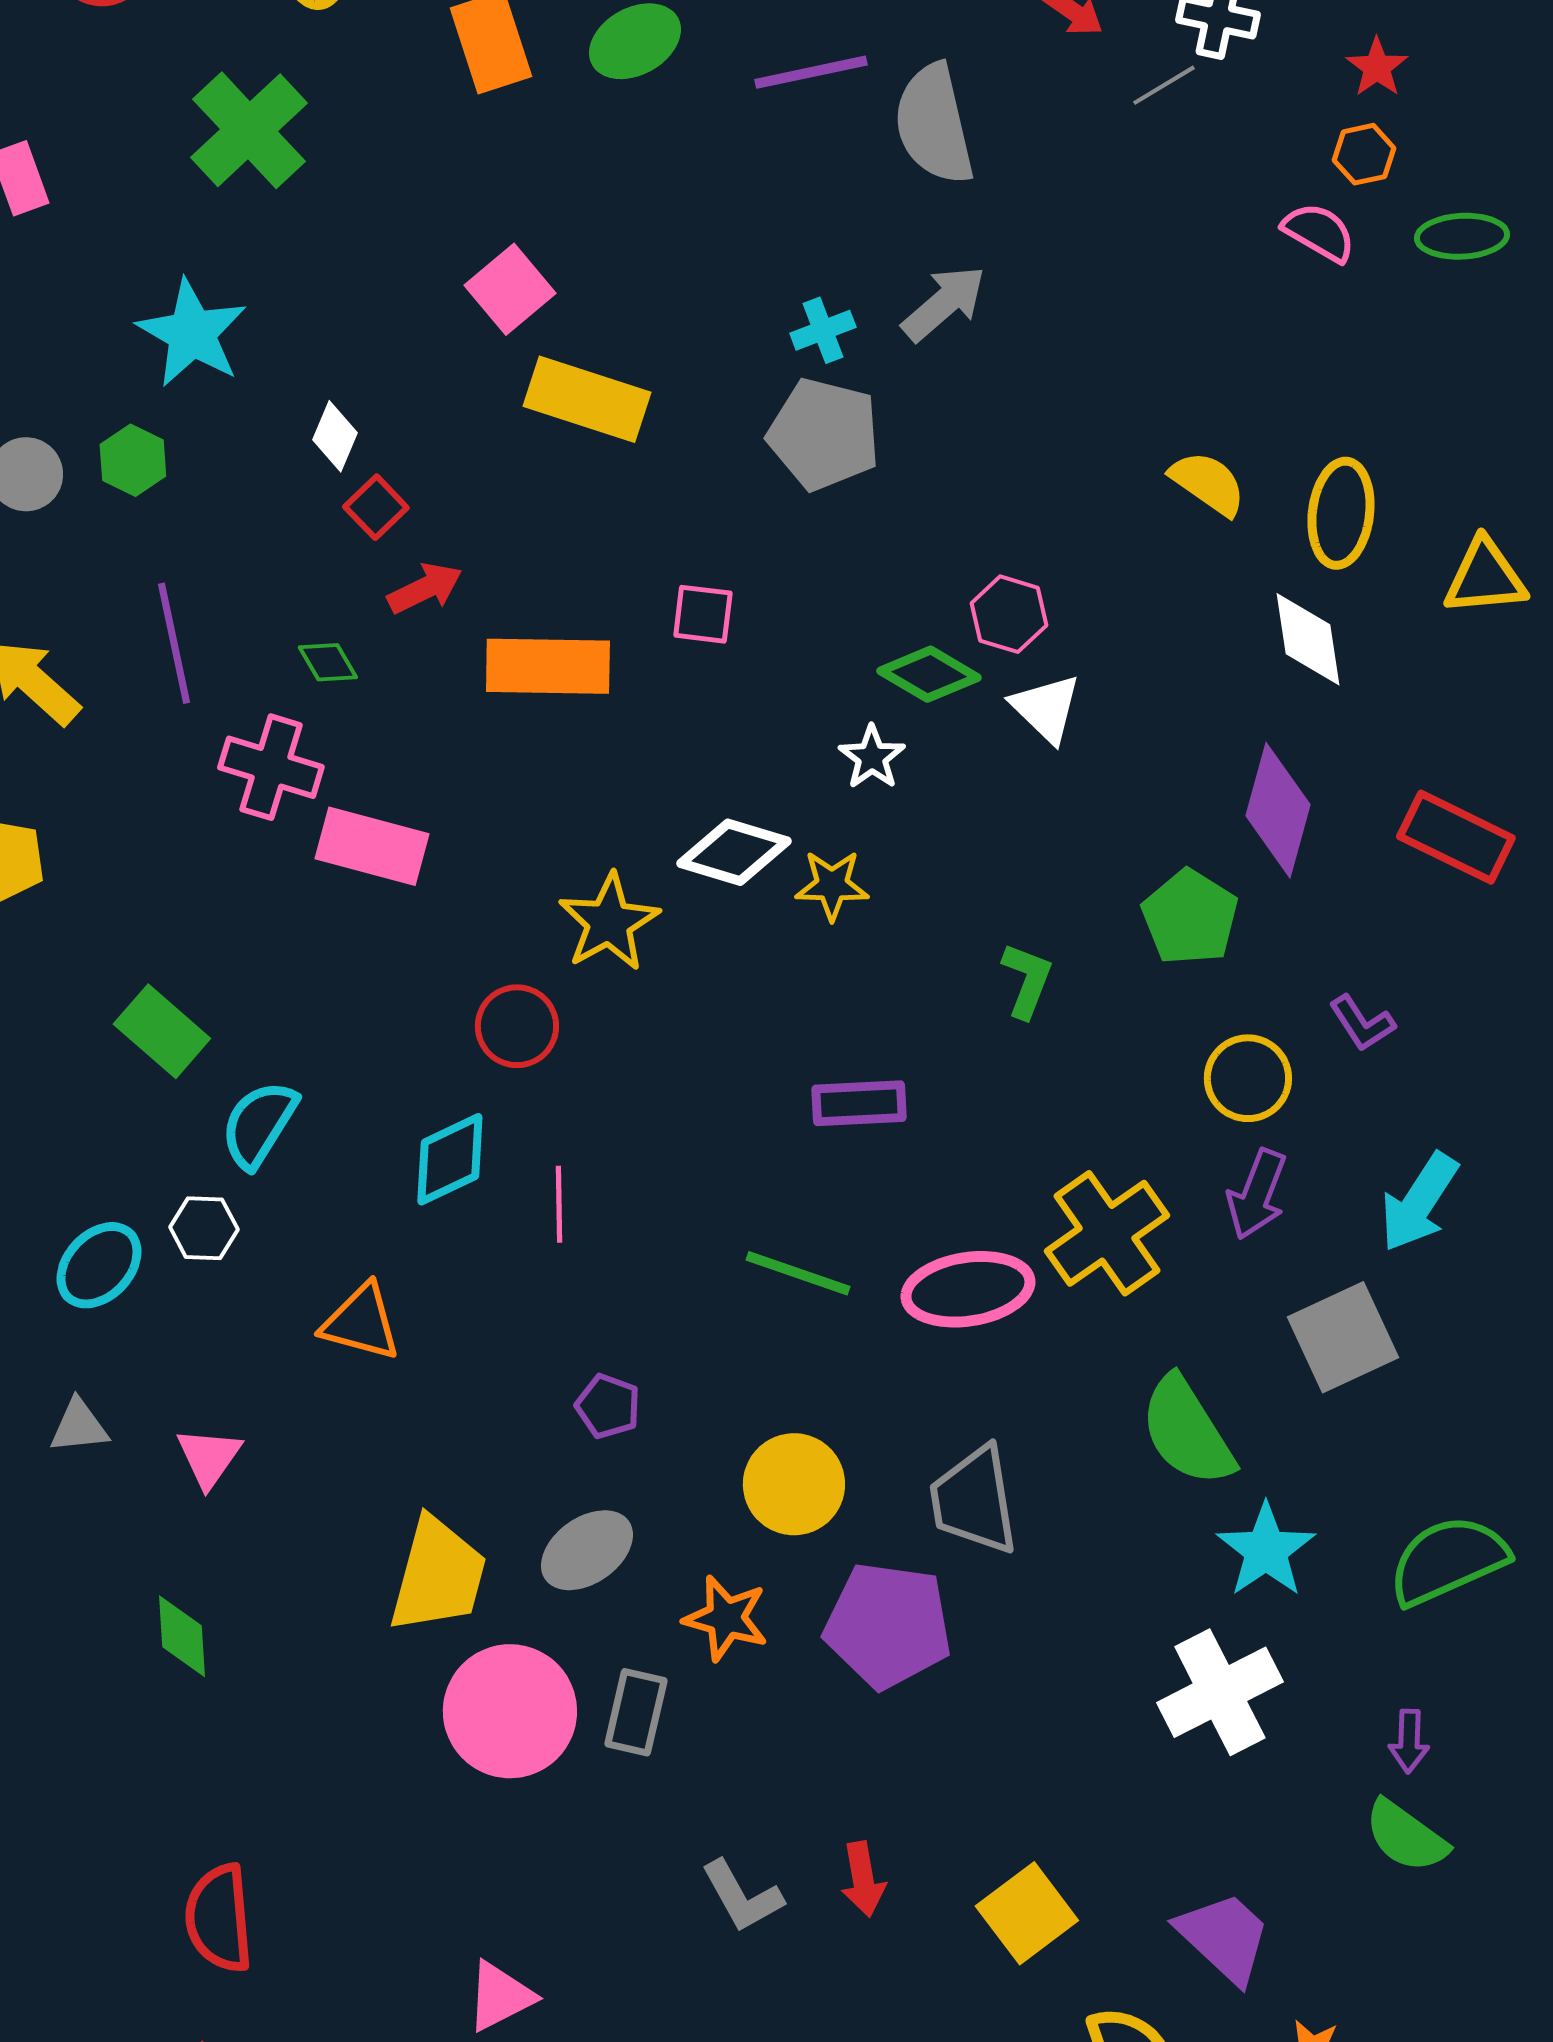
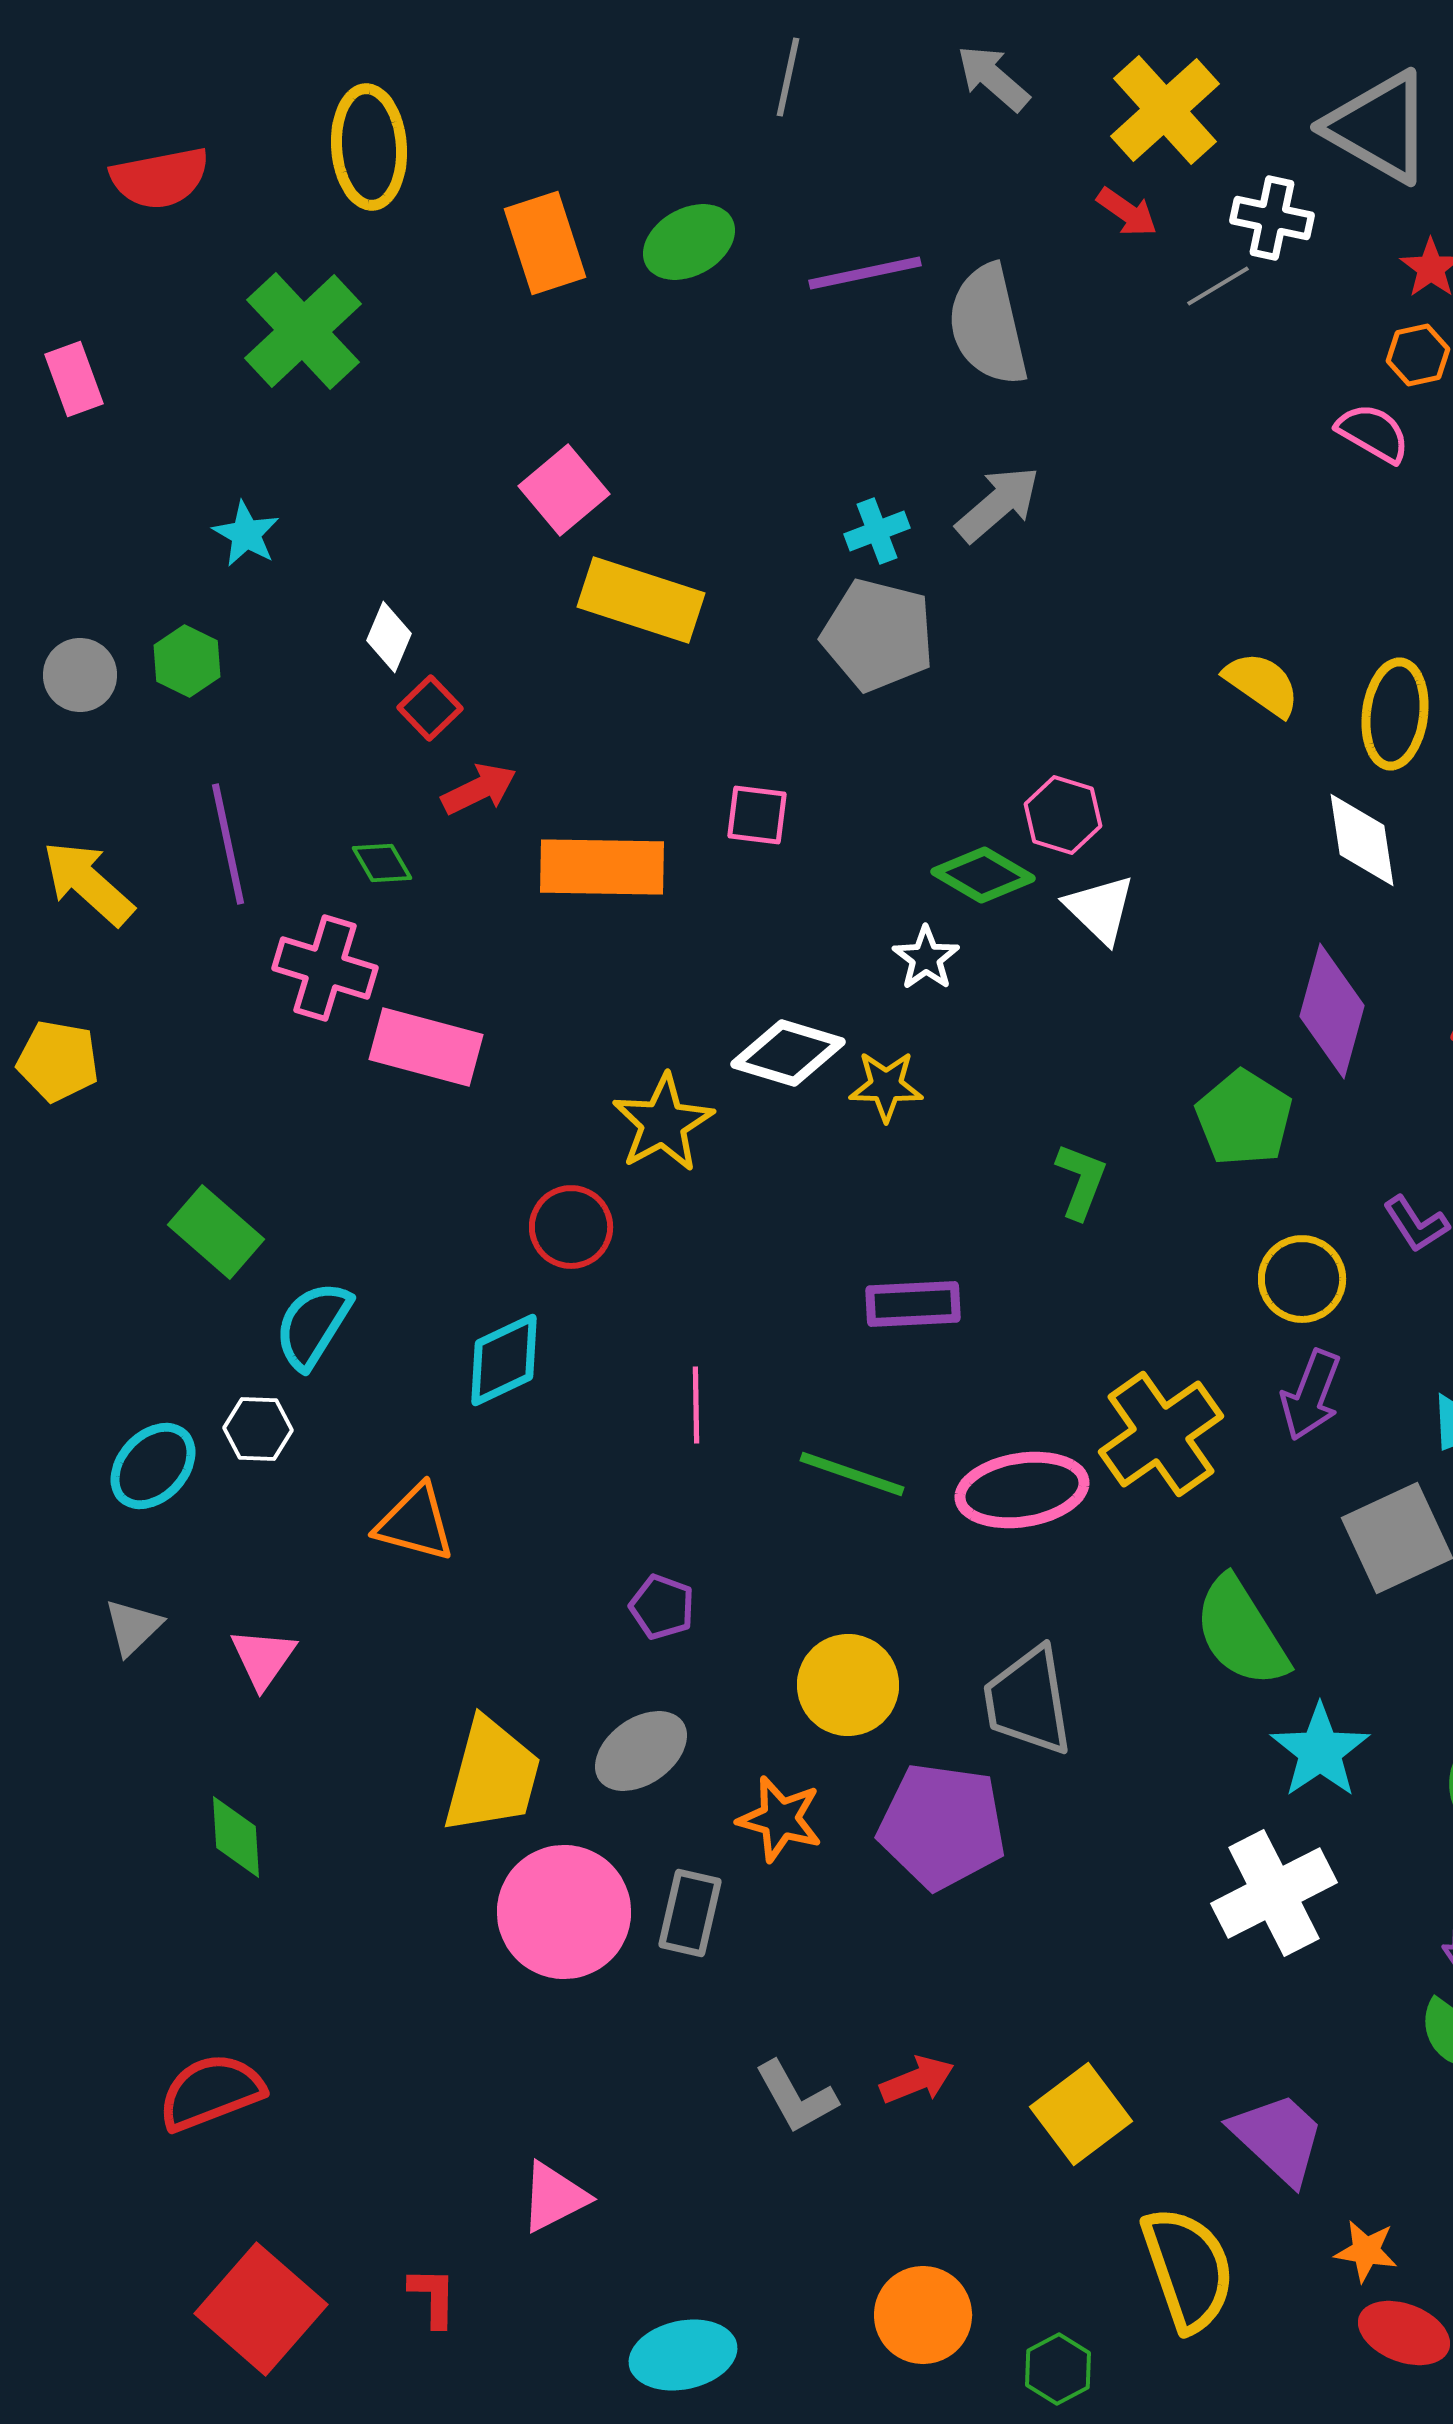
cyan star: (192, 333) -> (246, 534), size x0.6
pink line: (559, 1204) -> (696, 1405), moved
gray triangle: (79, 1426) -> (133, 1627), turned -38
red arrow: (863, 1879) -> (917, 2080), turned -102
red semicircle: (219, 1918) -> (211, 2092), moved, turned 74

